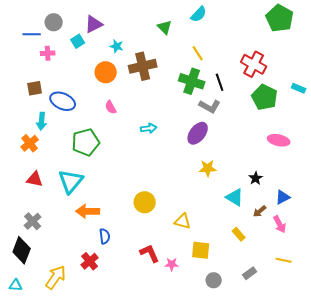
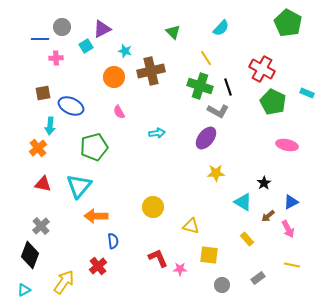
cyan semicircle: (199, 14) -> (221, 28), moved
cyan triangle: (16, 285) -> (24, 290), turned -32

